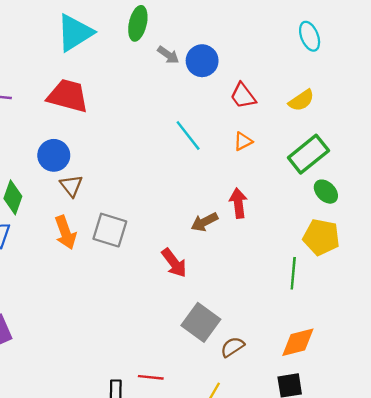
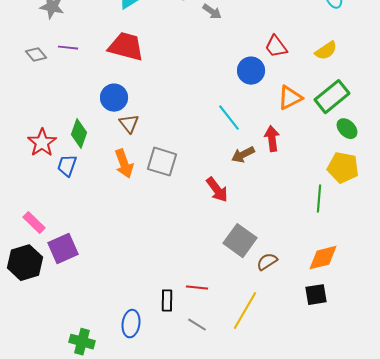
blue circle: (202, 61) -> (251, 71), moved
cyan line: (188, 135) -> (229, 118), moved
orange triangle: (243, 141) -> (290, 98), moved, size x1.5

